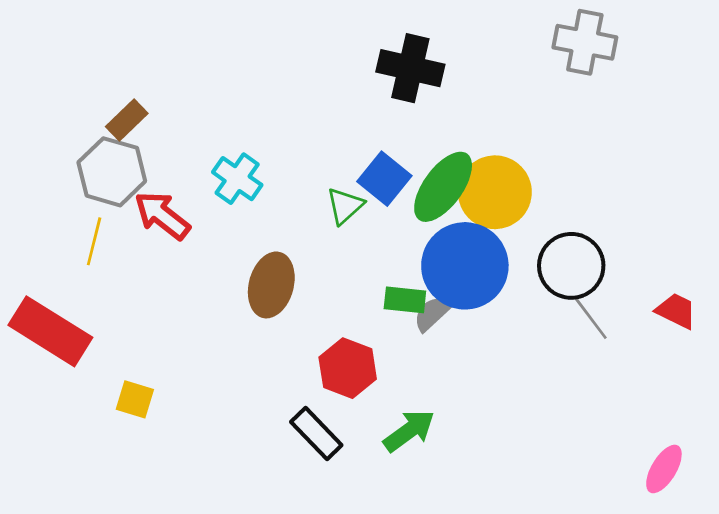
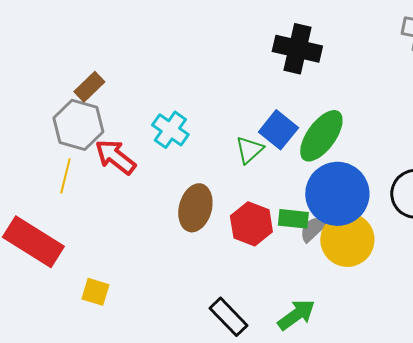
yellow circle: (495, 192) -> (347, 240), moved
red hexagon: (348, 368) -> (251, 224), moved

